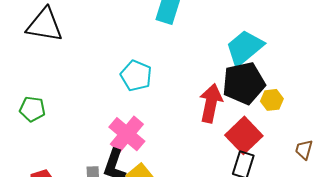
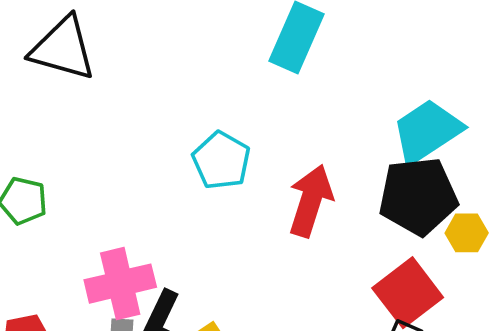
red arrow: (211, 103) -> (311, 201), moved
pink cross: (127, 134) -> (120, 284), moved, turned 30

